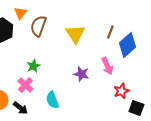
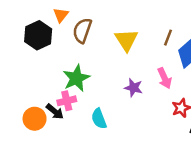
green star: (33, 66) -> (76, 78), size x1.6
pink cross: (25, 85) -> (67, 101), turned 35
black arrow: (20, 108) -> (55, 112), moved

